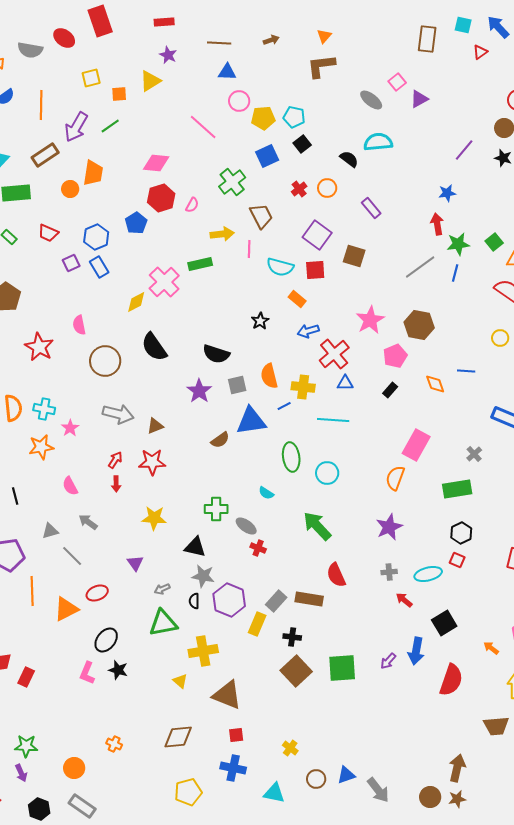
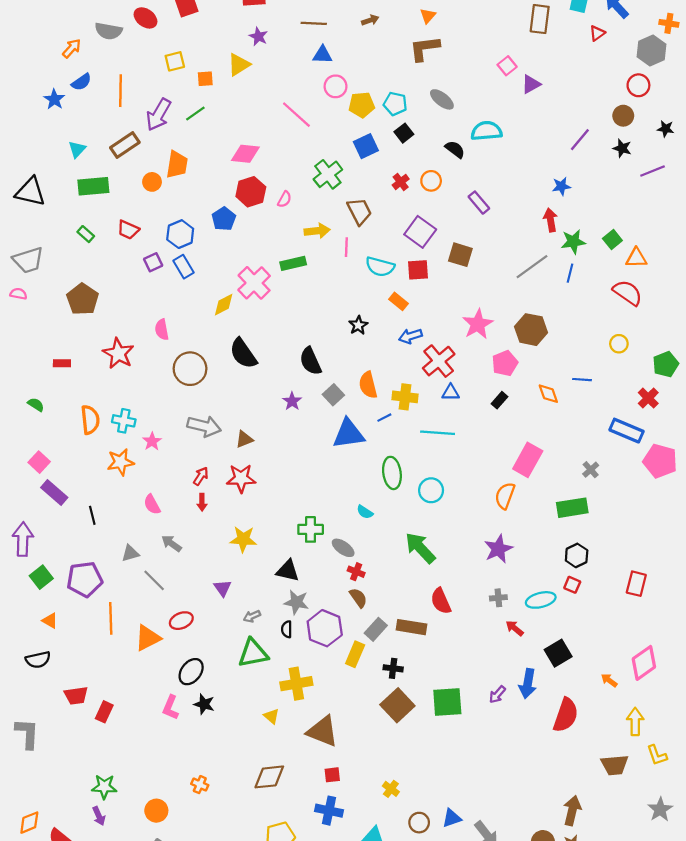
gray ellipse: (371, 100) -> (442, 99), moved
black semicircle: (216, 354) -> (311, 361), turned 48
gray square: (237, 385) -> (333, 395), turned -30
purple star: (199, 391) -> (292, 401), size x0.7
brown semicircle: (220, 440) -> (358, 598), moved, turned -90

